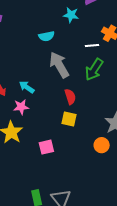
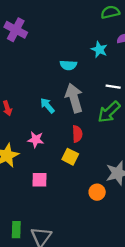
cyan arrow: (27, 87) -> (47, 106), moved
pink star: (21, 107) -> (36, 140), moved

